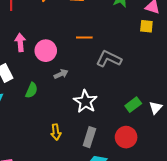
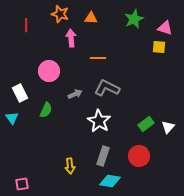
pink arrow: (20, 42) -> (71, 38), moved
pink circle: (46, 51) -> (49, 71), moved
gray L-shape: (109, 59) -> (107, 88), moved
yellow arrow: (56, 132) -> (70, 166), moved

